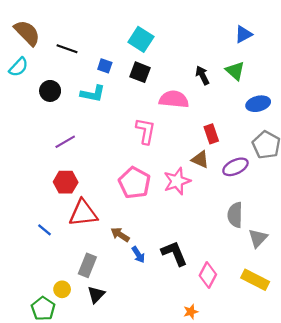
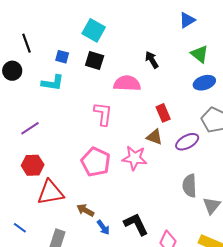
black line: (67, 49) -> (27, 43), turned 54
green triangle: (235, 71) -> (199, 54), moved
black circle: (50, 91) -> (12, 71), moved
pink star: (177, 181) -> (134, 158), turned 30
blue line: (44, 230) -> (20, 228), moved

